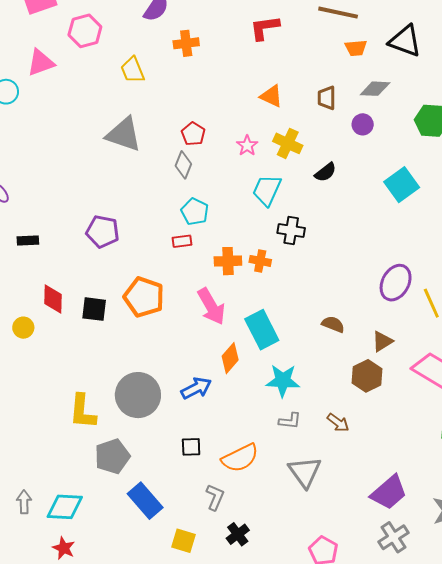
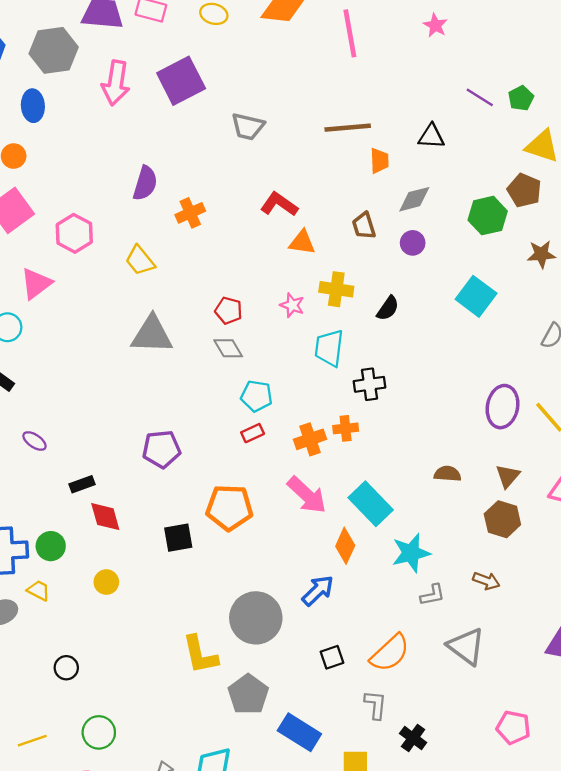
red L-shape: (265, 28) -> (279, 204), moved, turned 60
black triangle: (405, 41) -> (431, 136), size x0.7
orange trapezoid: (356, 48) -> (379, 161), turned -70
gray diamond: (183, 165) -> (228, 348), turned -36
red diamond: (53, 299) -> (105, 517), moved

